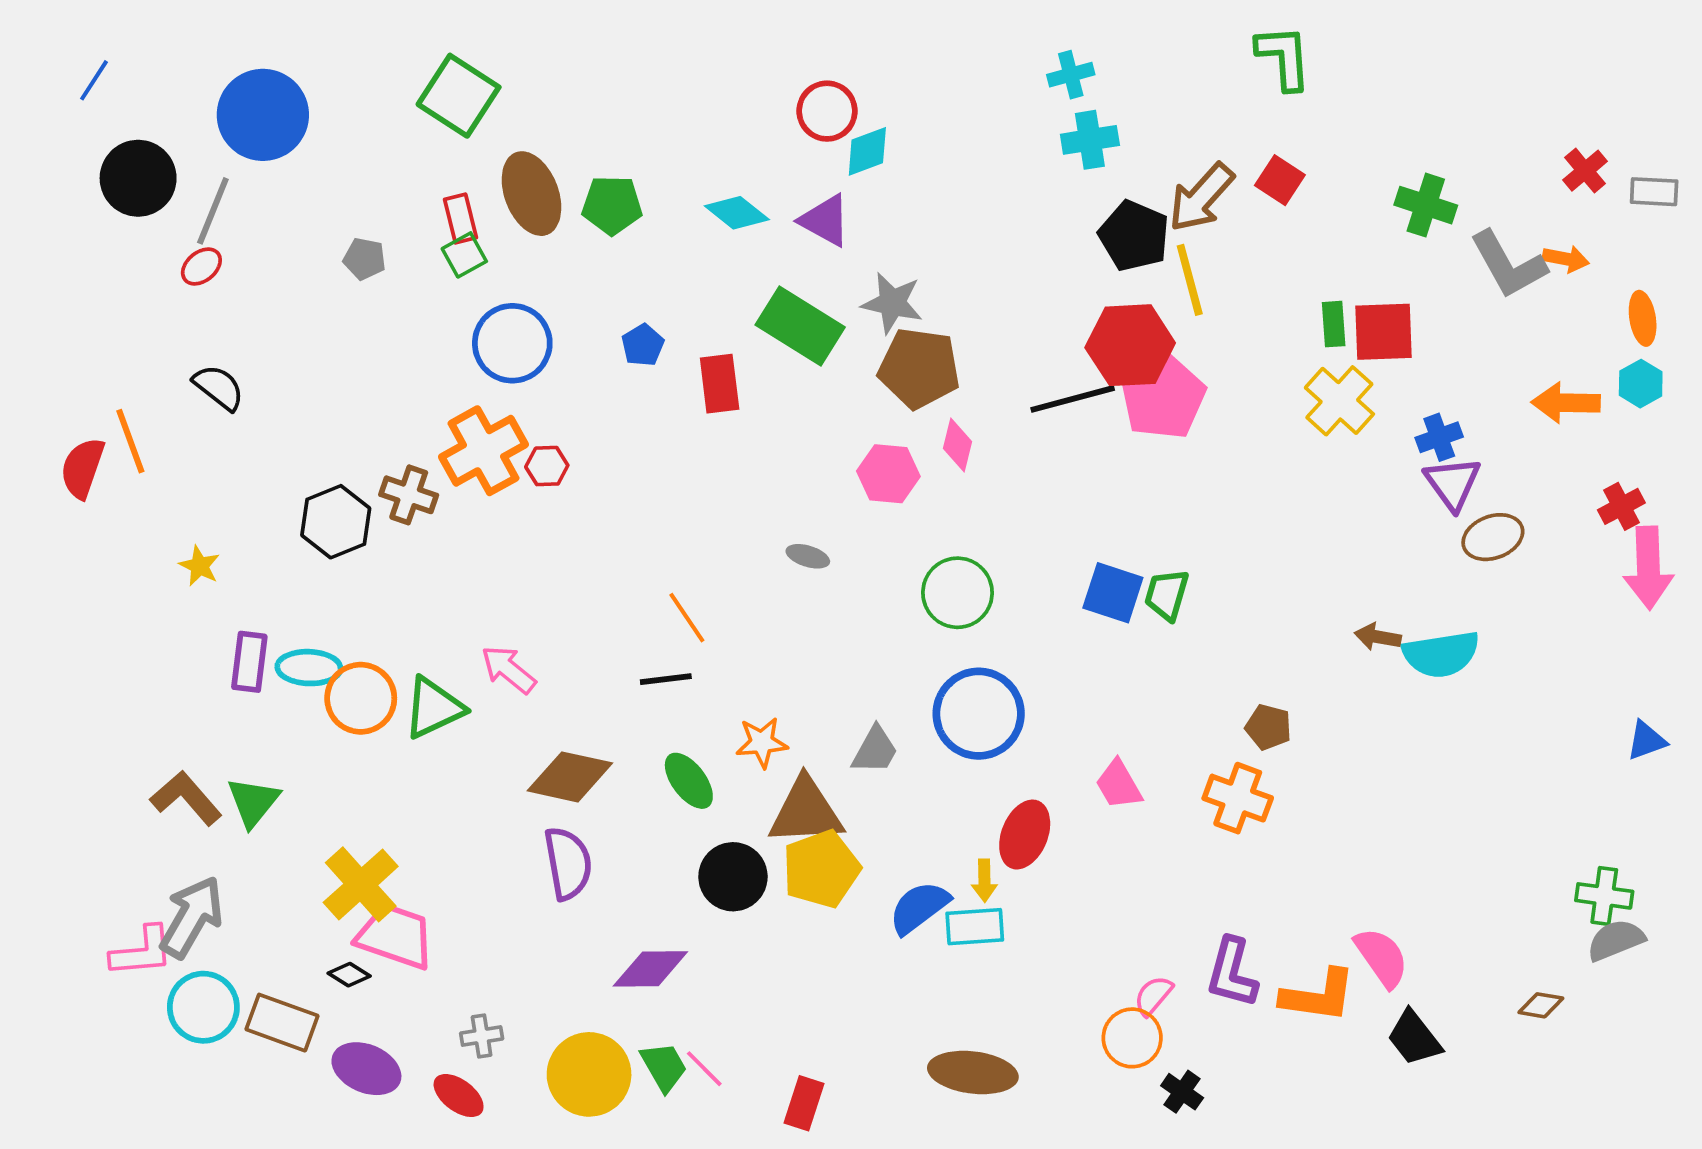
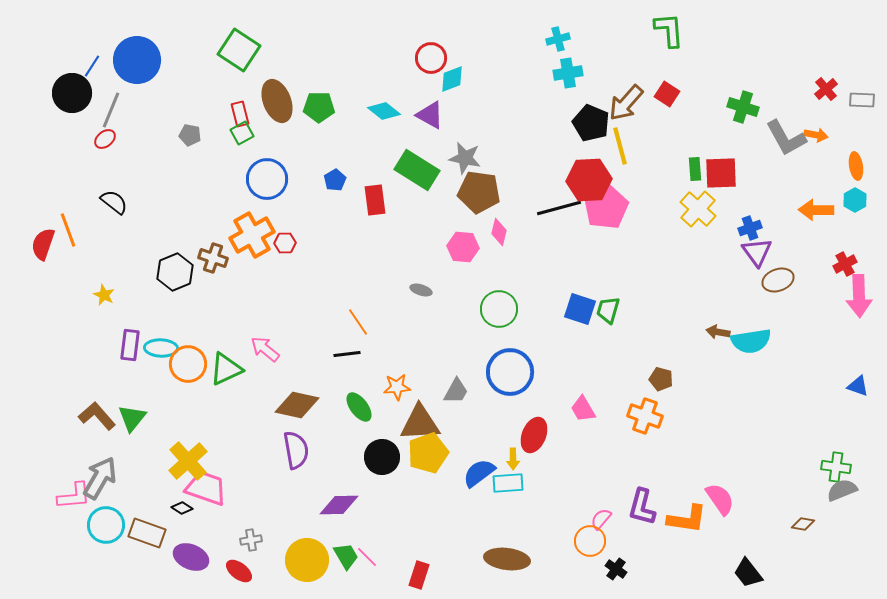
blue line: (94, 80) -> (92, 66), moved
blue triangle: (1646, 740) -> (858, 386), turned 40
black trapezoid: (1414, 1038) -> (748, 573), moved

